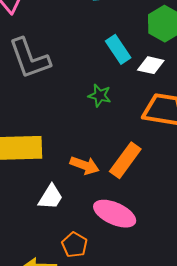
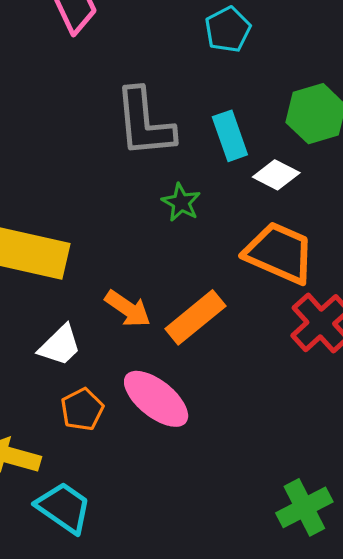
gray L-shape: (29, 58) -> (144, 123), moved
orange pentagon: (75, 245) -> (82, 409), moved

